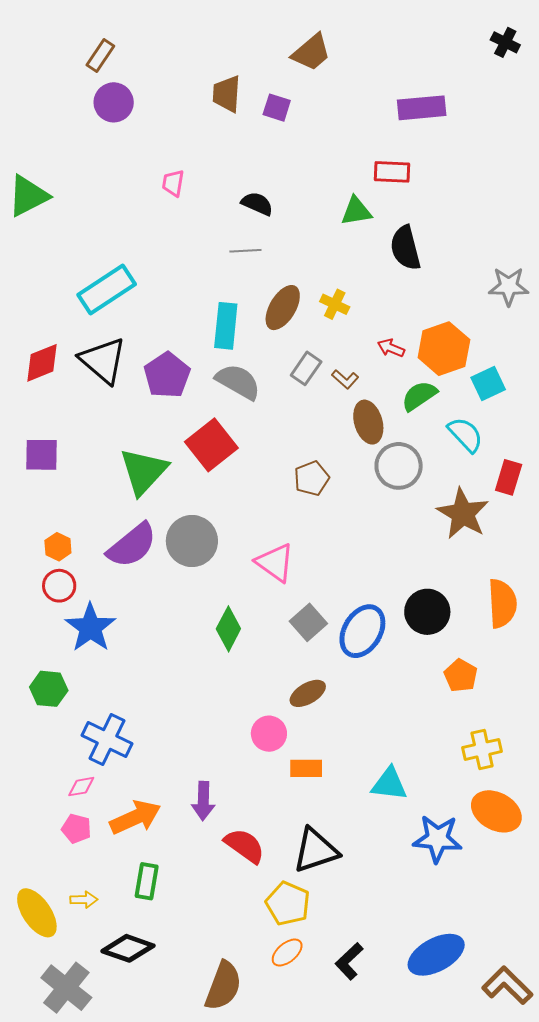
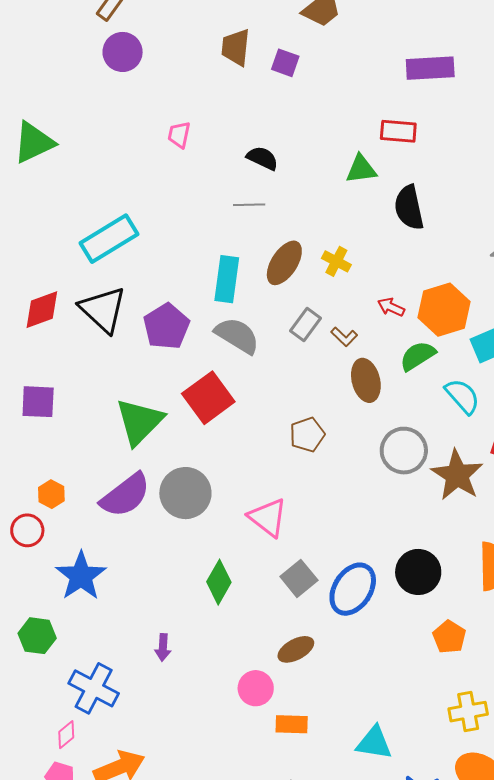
gray circle: (399, 466) -> (404, 451), moved
red circle: (59, 586) -> (27, 530), moved
pink diamond: (81, 787) -> (66, 735), turned -32
purple arrow: (203, 801) -> (163, 647), moved, size x0.7

